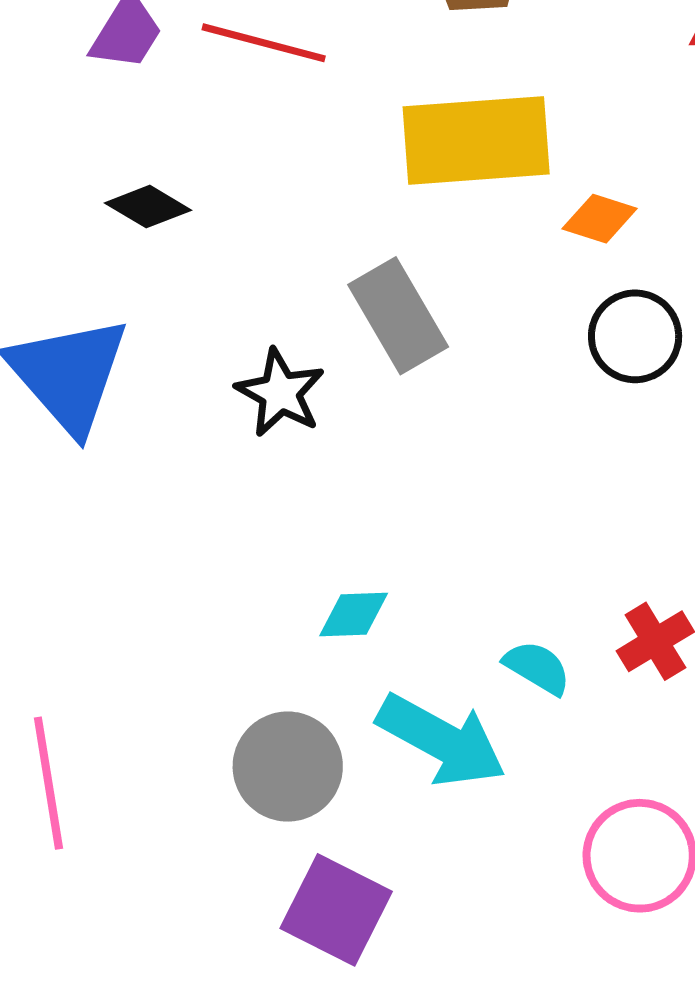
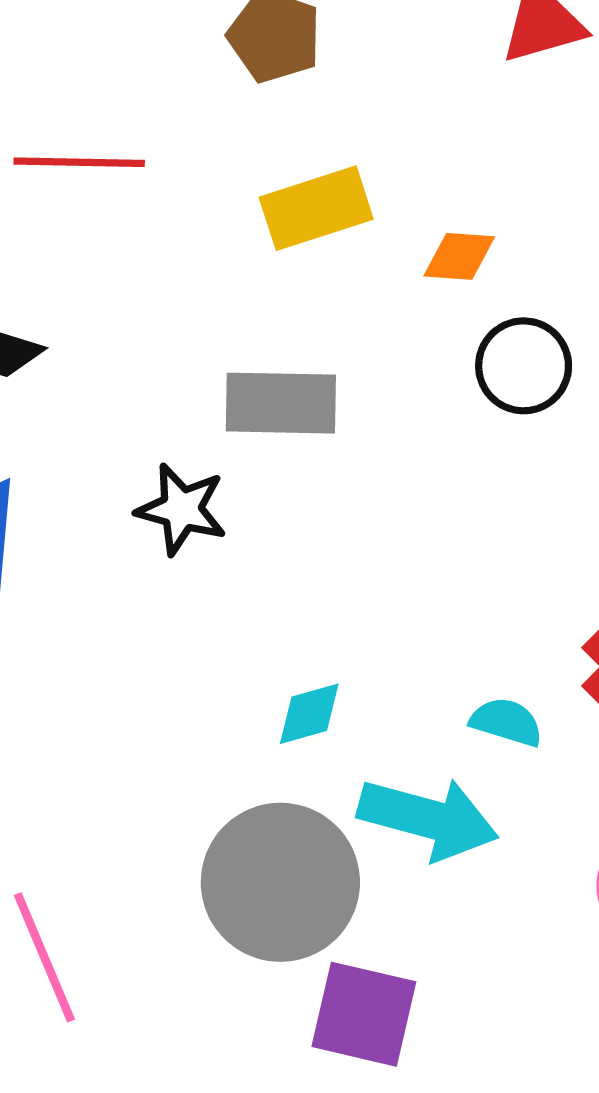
yellow rectangle: (476, 140) -> (316, 208), size x0.7
gray rectangle: (398, 316) -> (281, 403), turned -45
gray circle: (288, 767) -> (280, 882), size x1.4

